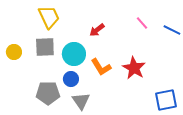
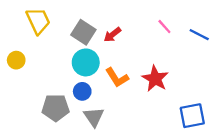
yellow trapezoid: (49, 17) -> (38, 21), moved
gray square: (45, 47) -> (83, 32), moved, turned 35

